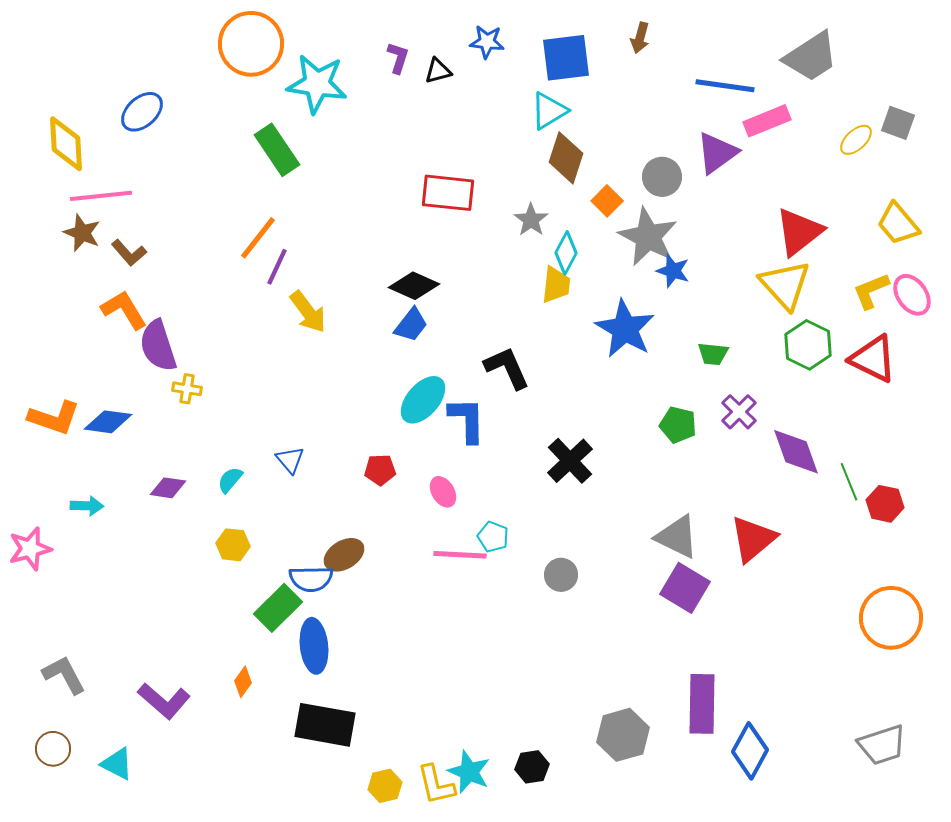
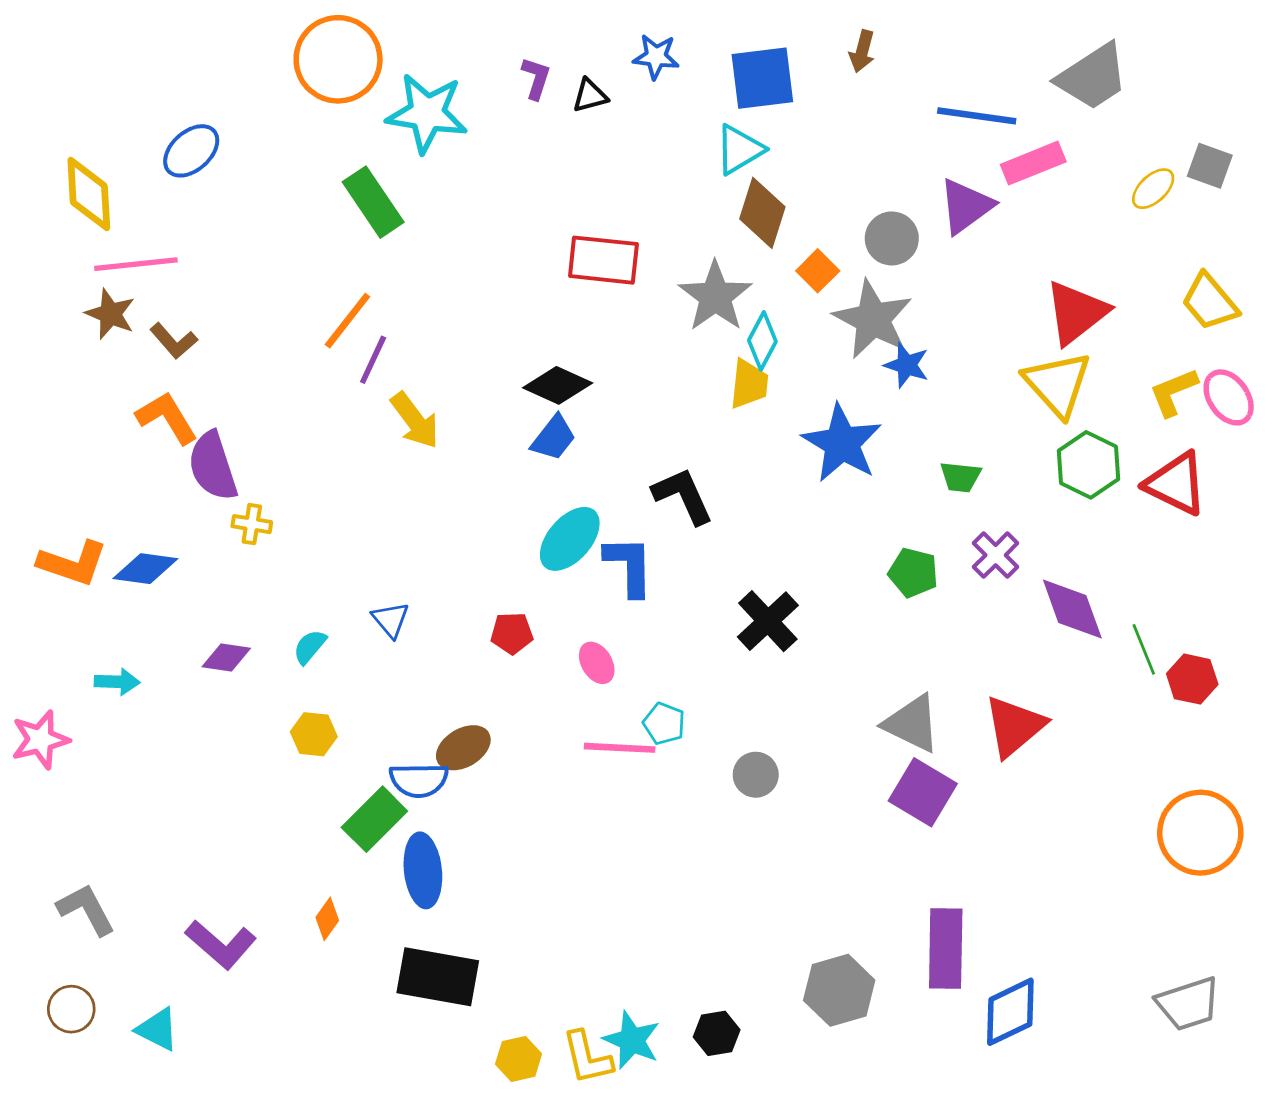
gray star: (531, 220) -> (715, 296), size x1.6
blue diamond: (750, 751) -> (1010, 1012), turned 36

